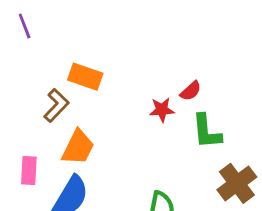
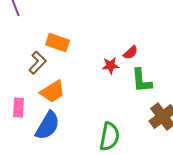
orange trapezoid: (78, 147) -> (53, 92), turned 32

